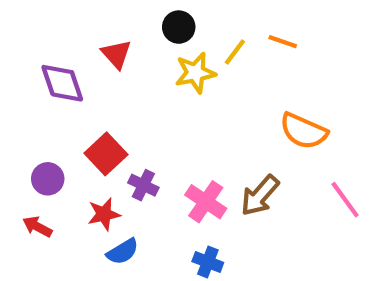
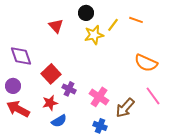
purple diamond: (62, 83) -> (21, 56), moved
purple circle: (48, 179) -> (13, 86), moved
brown arrow: (260, 195) -> (125, 108), moved
pink line: (345, 200) -> (153, 96), moved
red arrow: (37, 227) -> (18, 109), size x1.6

